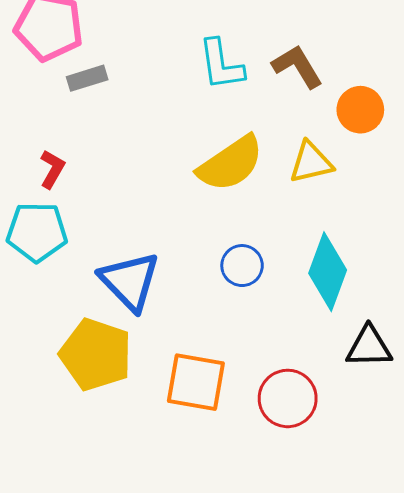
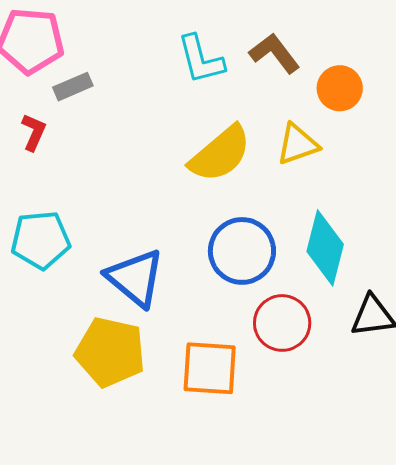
red L-shape: (52, 169) -> (34, 132), moved
blue circle: (242, 266) -> (242, 251), size x1.6
red circle: (288, 398) -> (282, 323), moved

